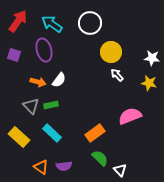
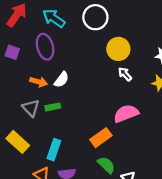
pink semicircle: (130, 116) -> (126, 113), moved
cyan rectangle: (52, 133) -> (54, 150), moved, turned 66

